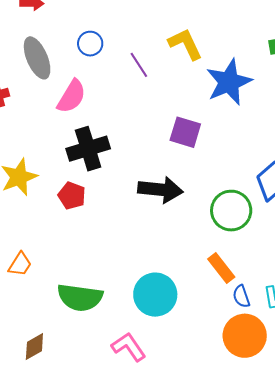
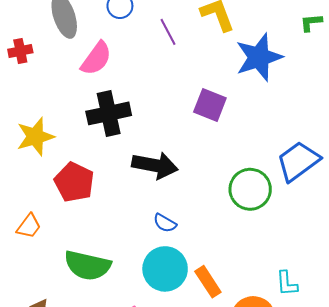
black arrow: (160, 190) -> (155, 165), moved
red pentagon: (72, 196) -> (74, 182), moved, size x1.4
orange rectangle: (221, 268) -> (208, 282), moved
blue semicircle: (241, 296) -> (165, 223), moved, turned -45

